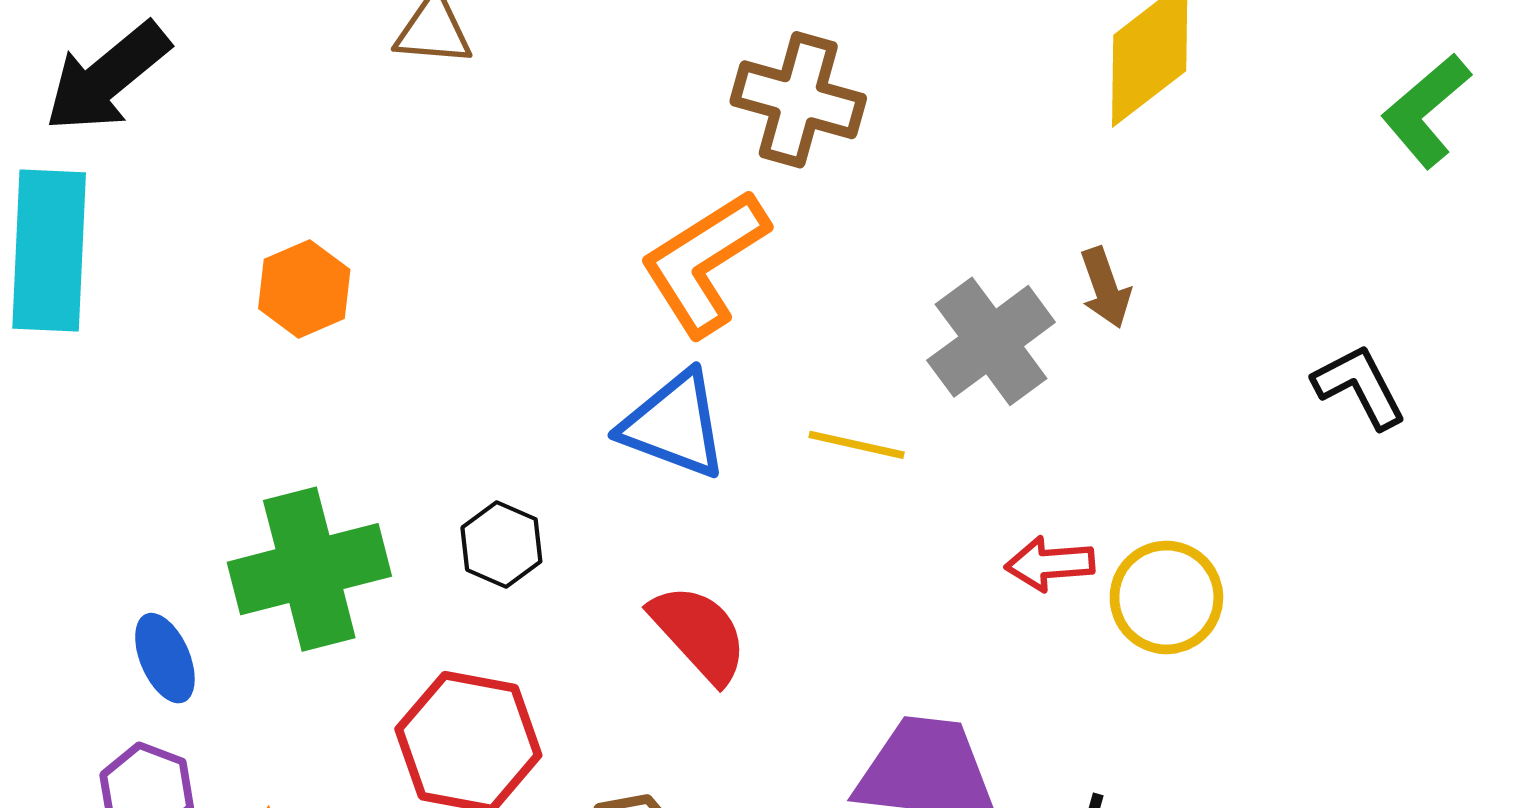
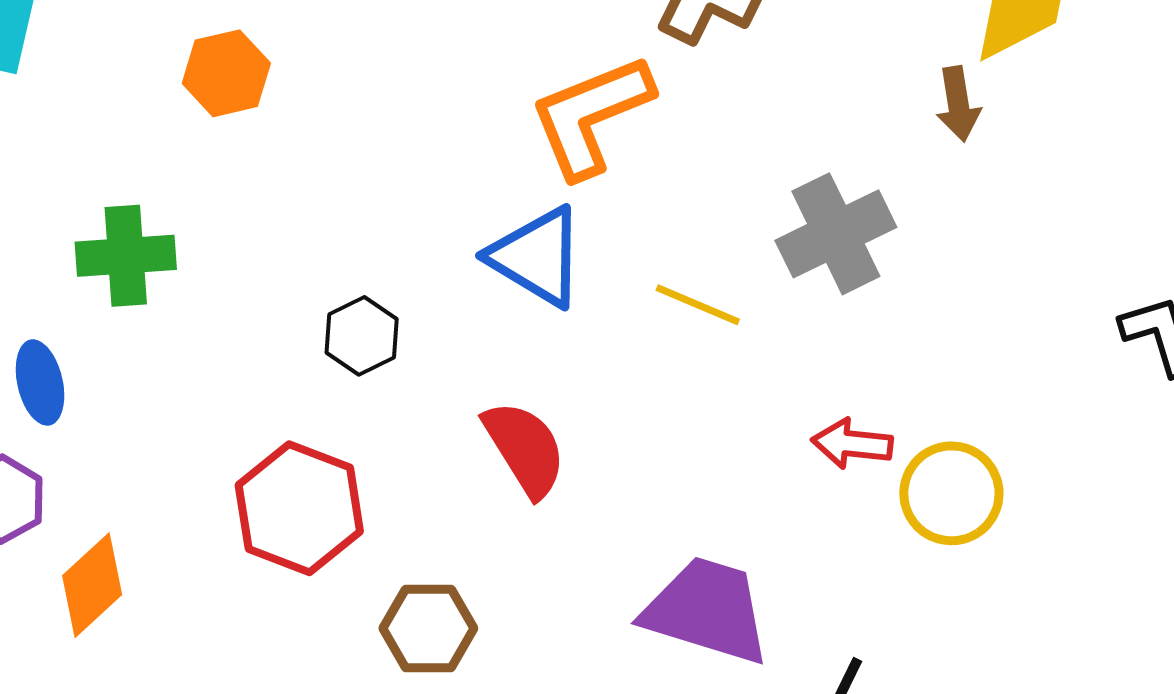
brown arrow: (1105, 288) -> (958, 104), moved
green cross: (309, 569) -> (126, 256), moved, size x0.7

